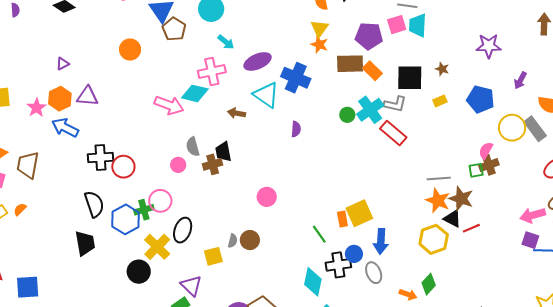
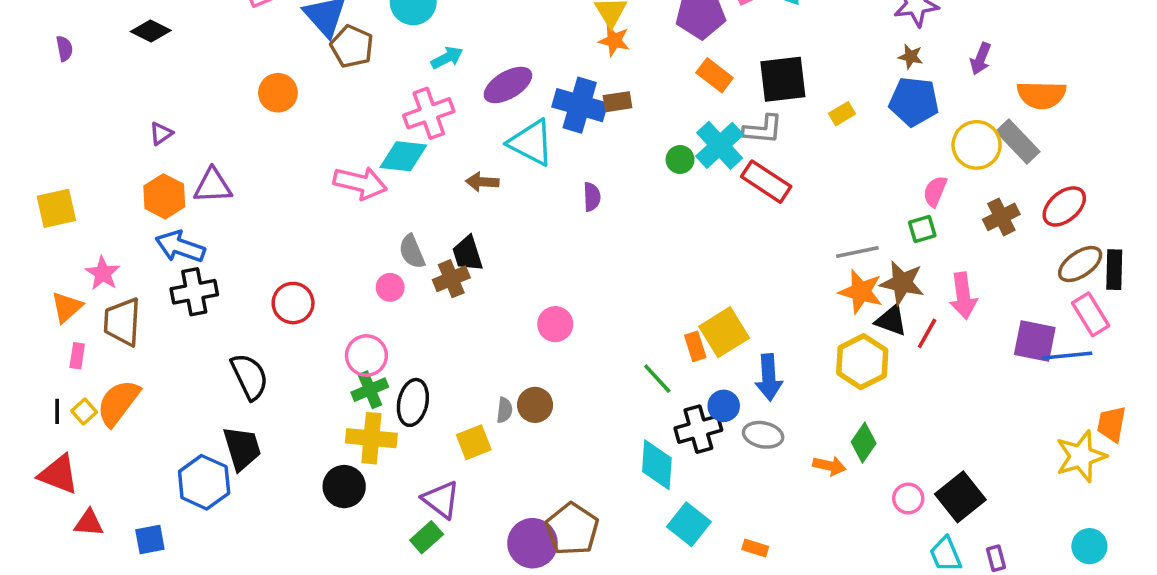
cyan arrow: (226, 42) -> (447, 58), turned -60
brown rectangle: (350, 64) -> (617, 102), moved, size x0.6
brown star: (442, 69) -> (911, 57), moved
pink star: (37, 108) -> (103, 273), moved
black cross: (100, 158) -> (194, 292), moved
brown cross: (489, 165) -> (1001, 217), moved
orange semicircle: (20, 209) -> (118, 403), size x2.0
green cross: (144, 210) -> (370, 390), moved
pink arrow: (533, 215) -> (963, 296), moved, turned -75
blue hexagon: (126, 219) -> (204, 482), moved
red line: (471, 228) -> (927, 333), turned -30
purple square: (530, 240) -> (1035, 341), size x1.4
yellow cross: (157, 247) -> (371, 438), turned -32
gray ellipse: (374, 273) -> (763, 435), turned -50
blue square: (28, 287) -> (150, 539), size x0.7

